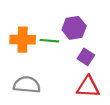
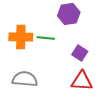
purple hexagon: (74, 28) -> (69, 14), moved

